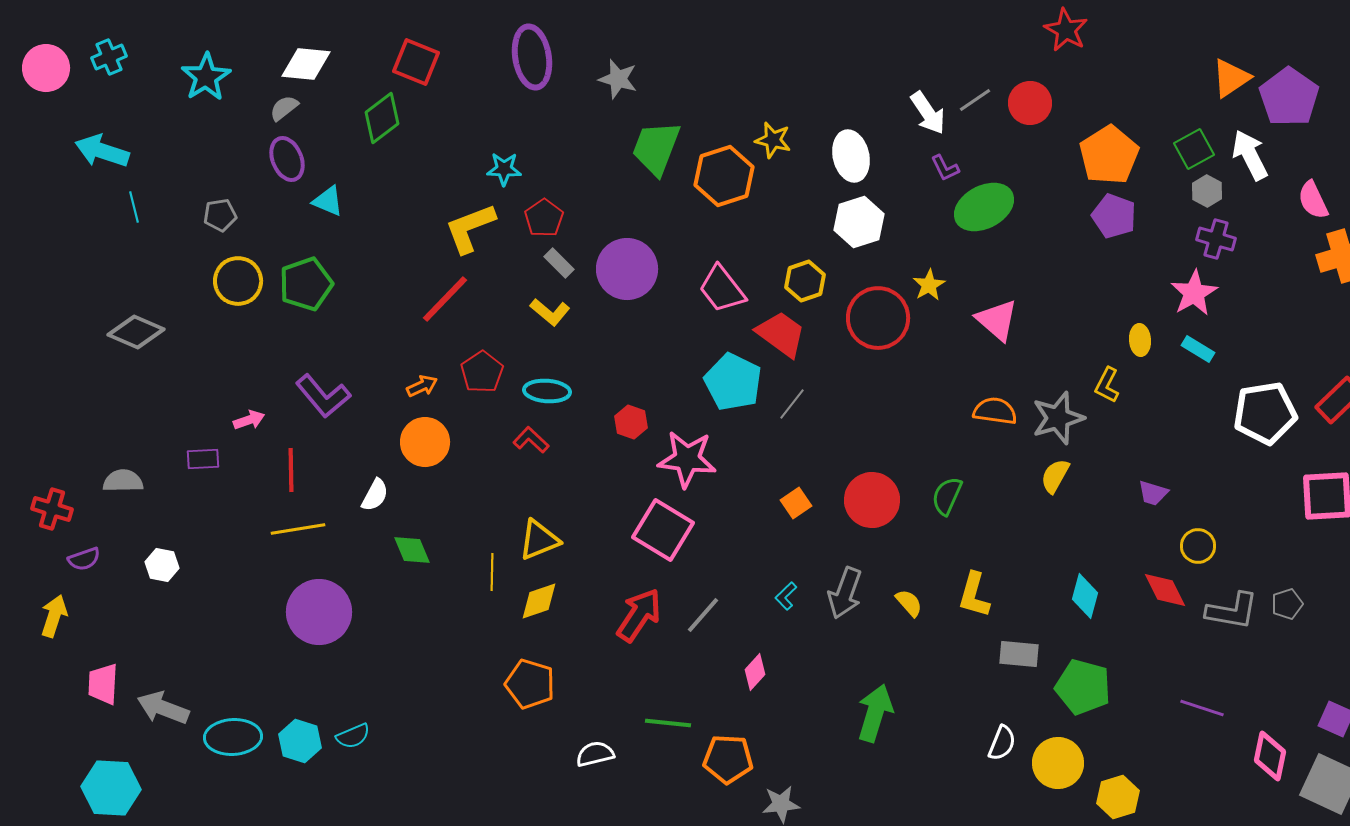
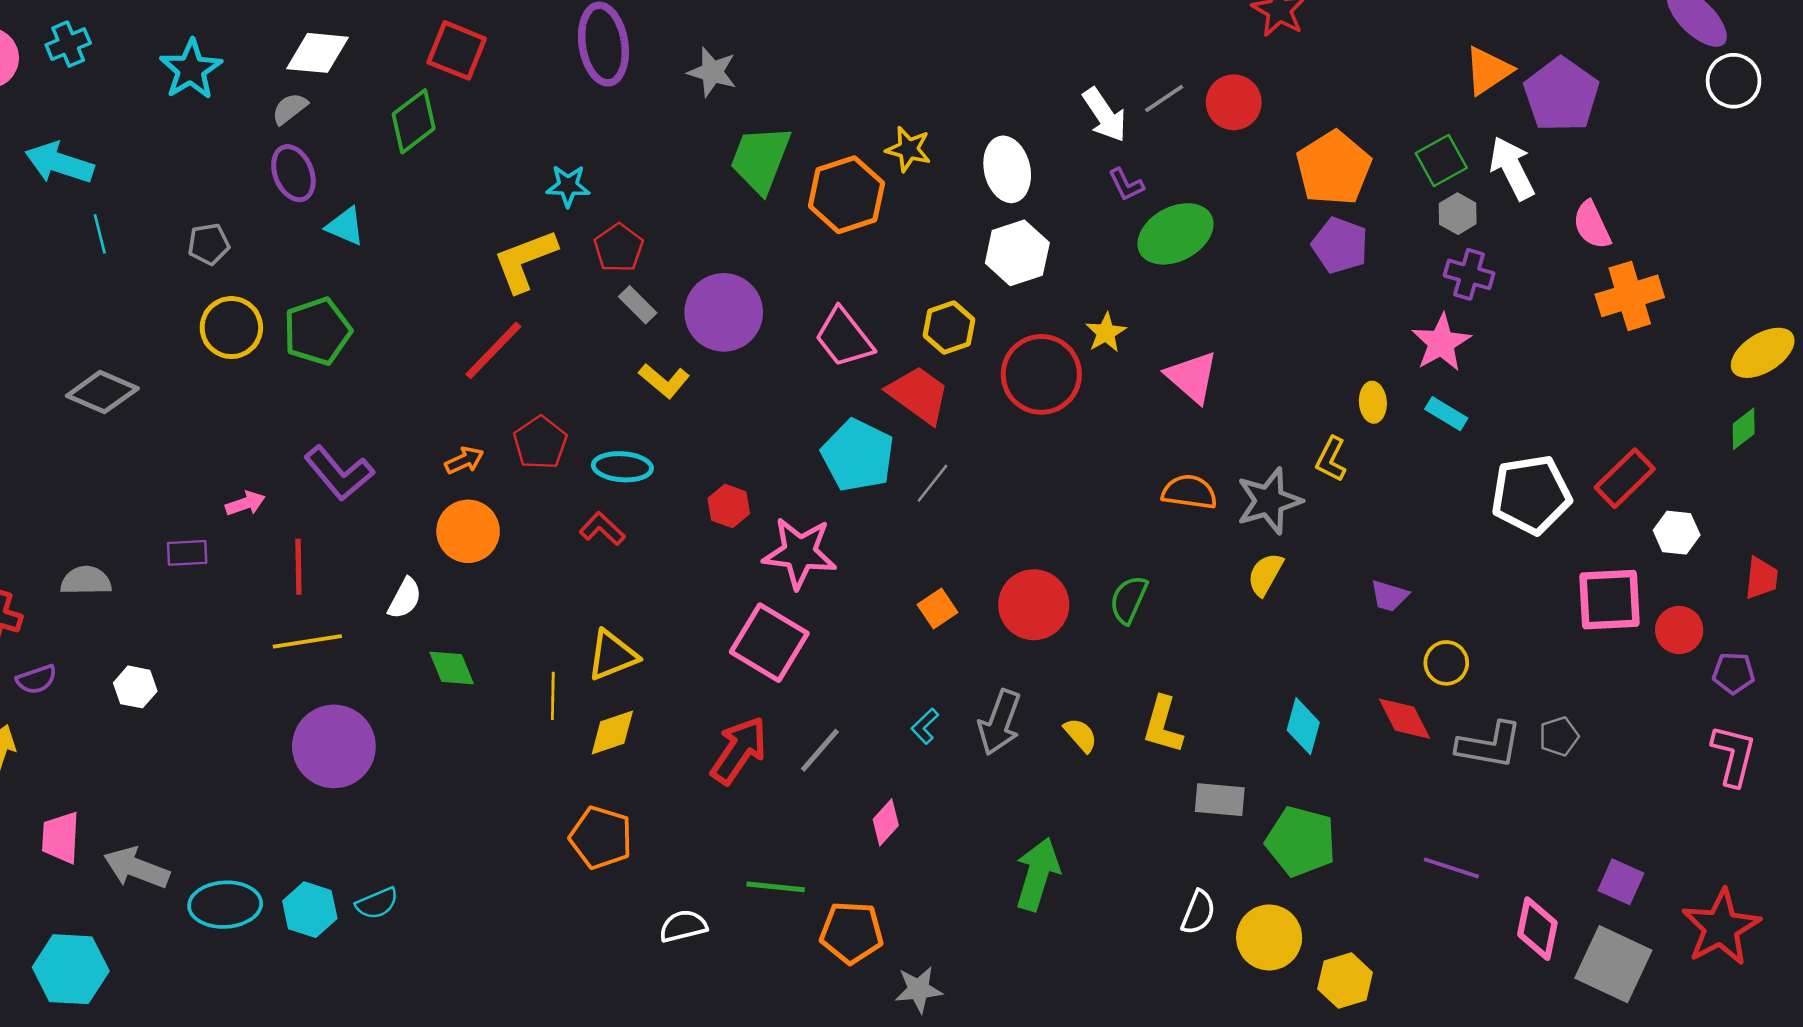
yellow L-shape: (550, 312) -> (664, 381), moved

